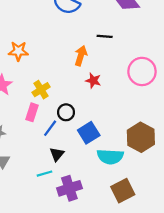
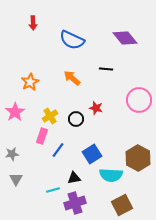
orange star: (18, 51) -> (30, 82), turned -30
orange arrow: (81, 56) -> (72, 78), moved, turned -66
black circle: (66, 112) -> (76, 119), moved
black triangle: (57, 154) -> (74, 178), moved, turned 40

